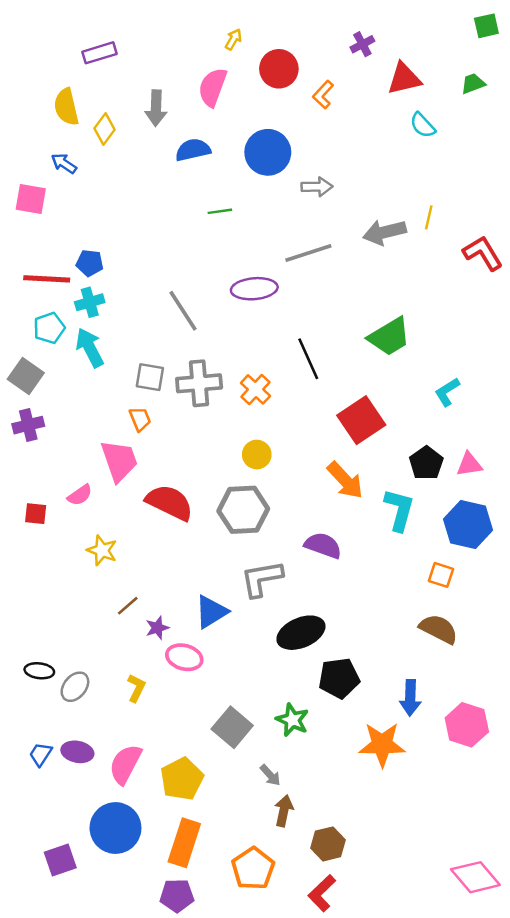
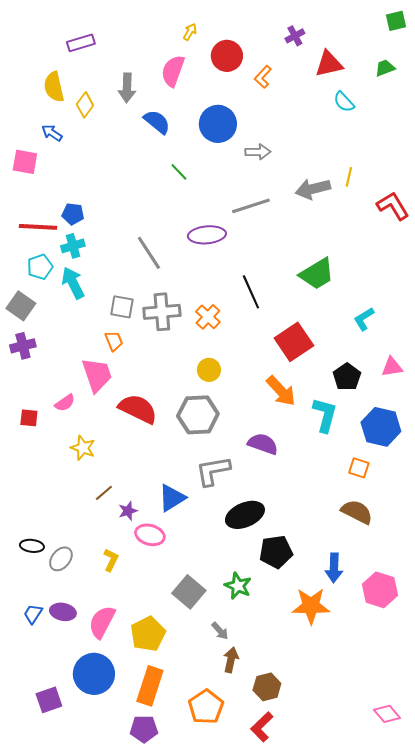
blue semicircle: (193, 150) -> (157, 122), turned 52
green line: (220, 211) -> (179, 172), turned 54
pink triangle: (469, 464) -> (392, 367), moved
pink diamond: (475, 877) -> (387, 714), size x0.7

